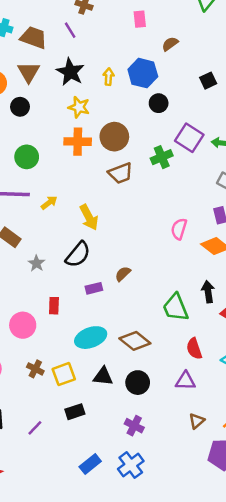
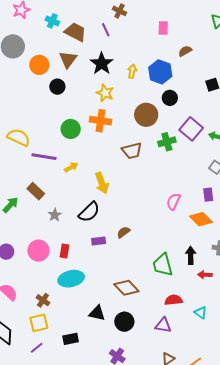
brown circle: (114, 137) -> (146, 115), moved
green circle: (27, 157) -> (71, 129), moved
pink circle: (23, 325) -> (38, 251), moved
cyan ellipse: (91, 338) -> (71, 279), moved
red semicircle: (194, 349) -> (174, 300), turned 96
yellow square: (64, 374) -> (39, 323), moved

